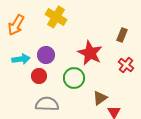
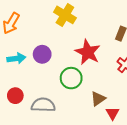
yellow cross: (56, 17) -> (65, 15), moved
red circle: (39, 76) -> (15, 96), moved

